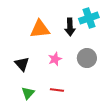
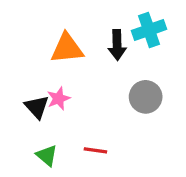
pink star: (55, 59) -> (59, 99), moved
green triangle: (28, 93) -> (47, 155), turned -32

